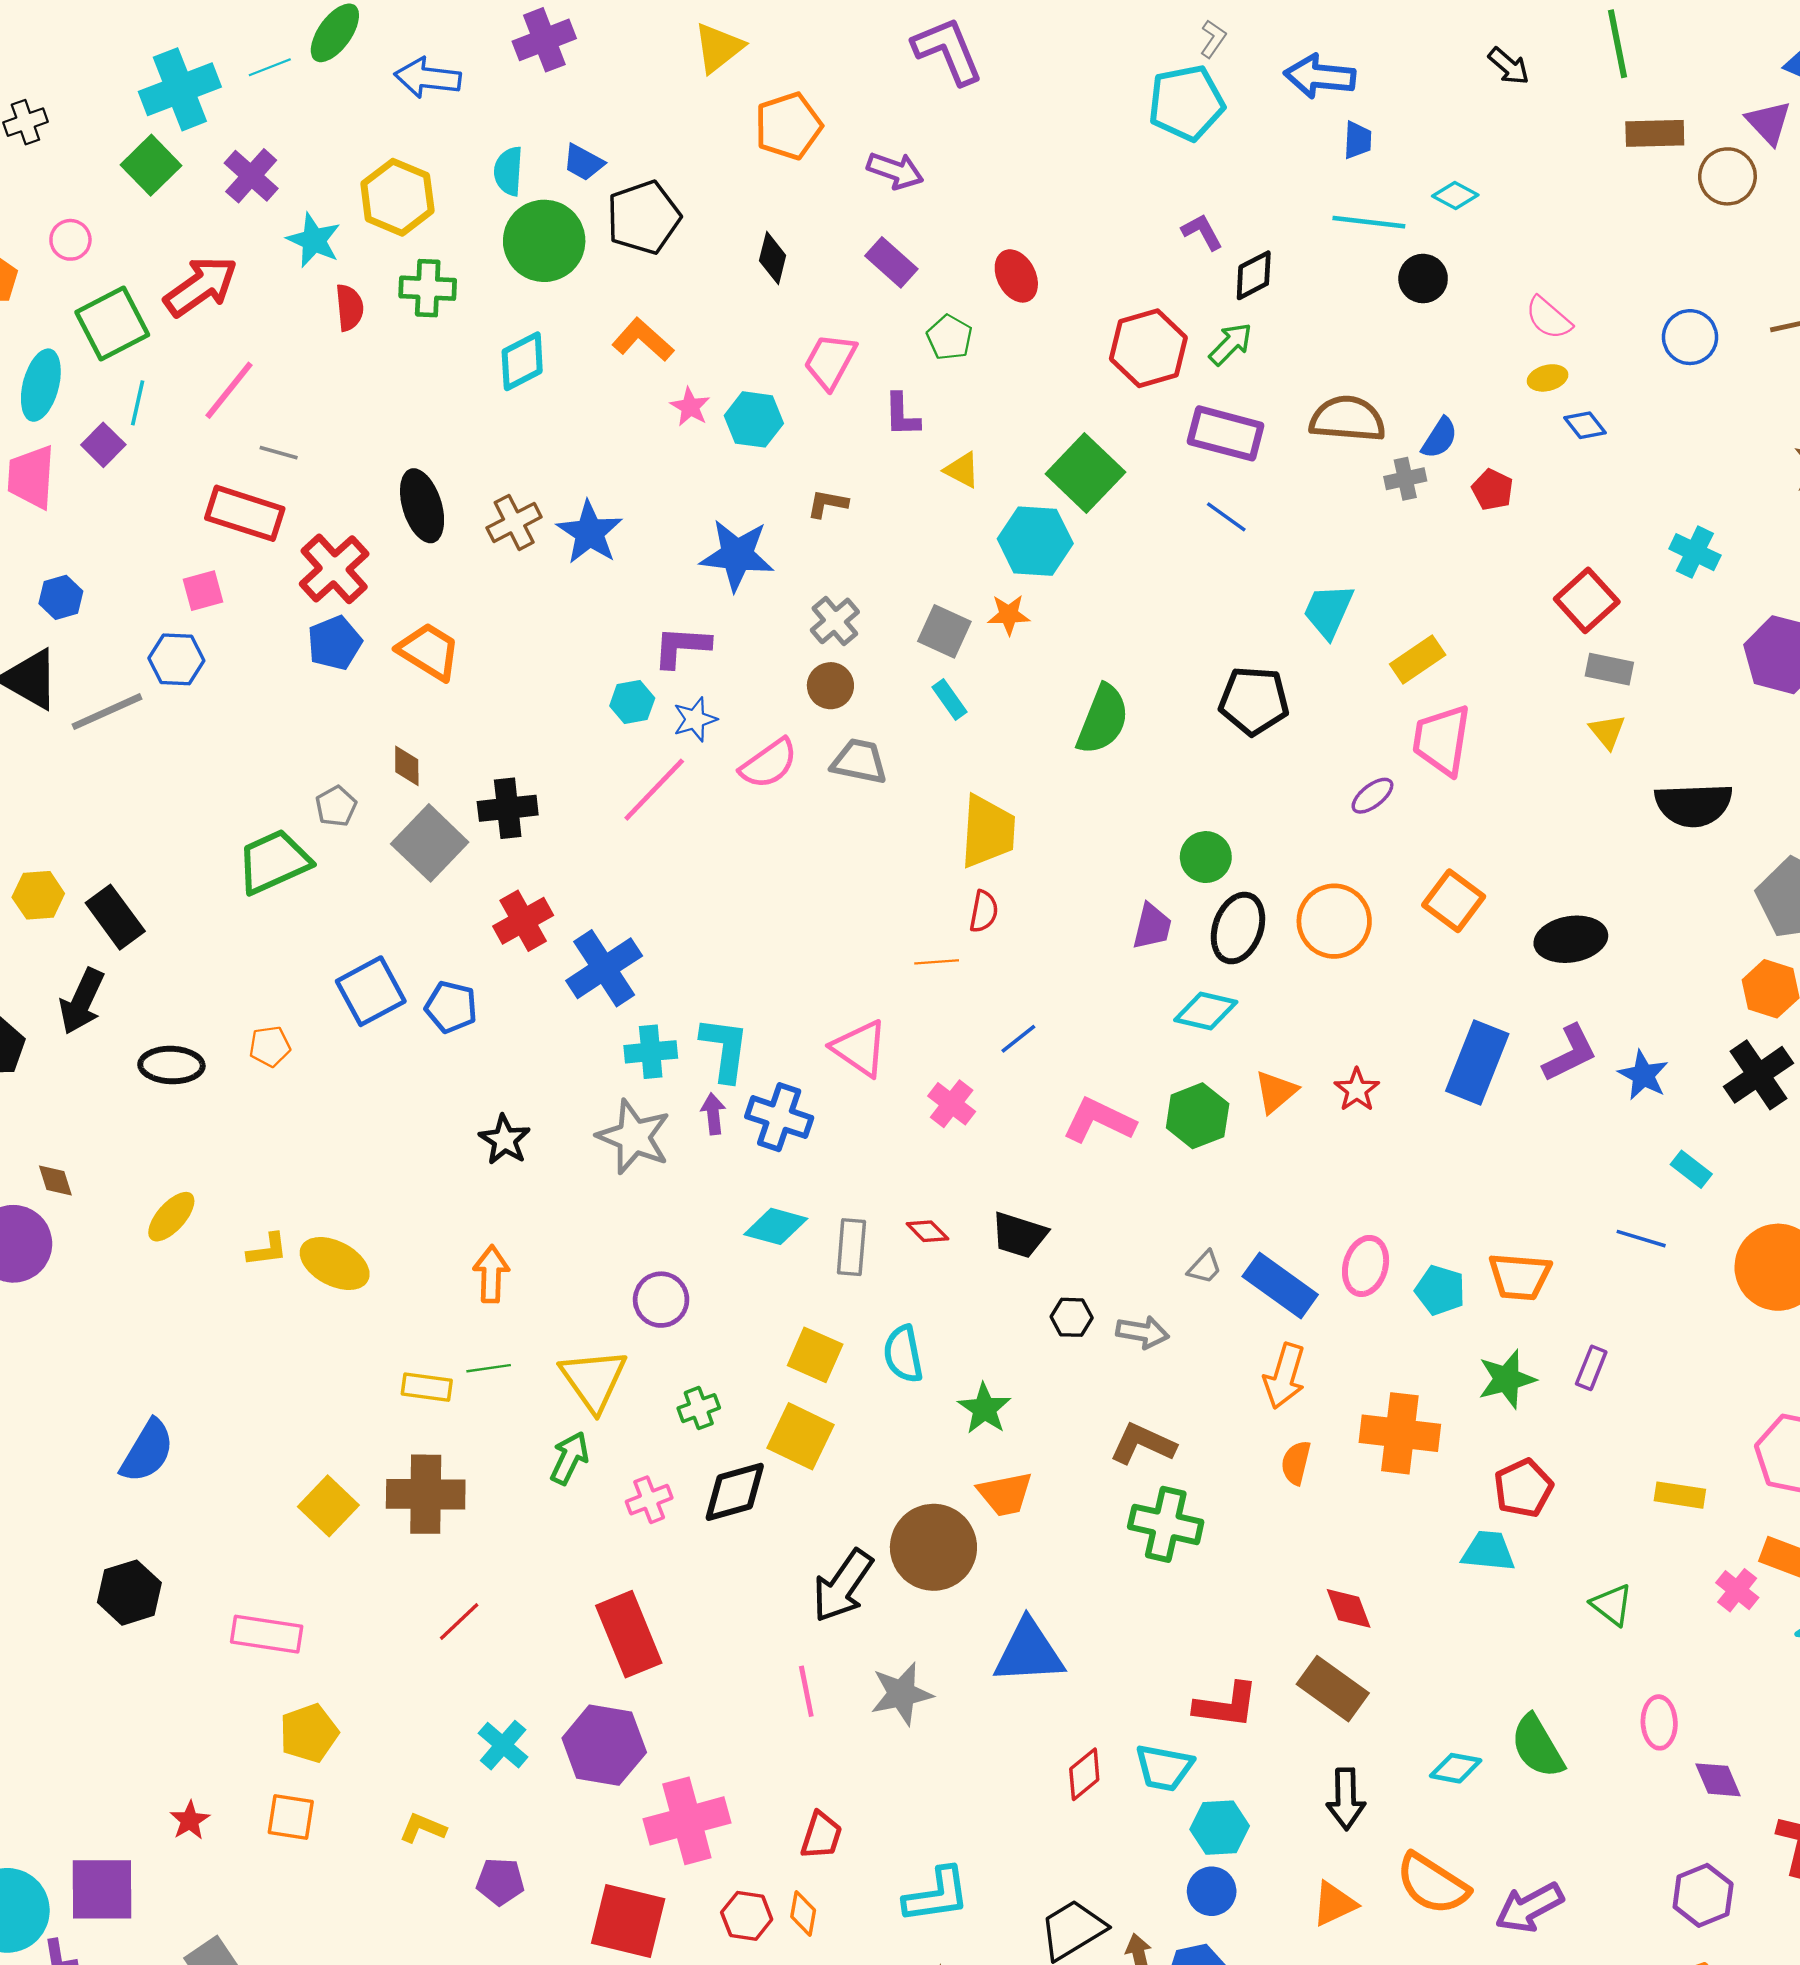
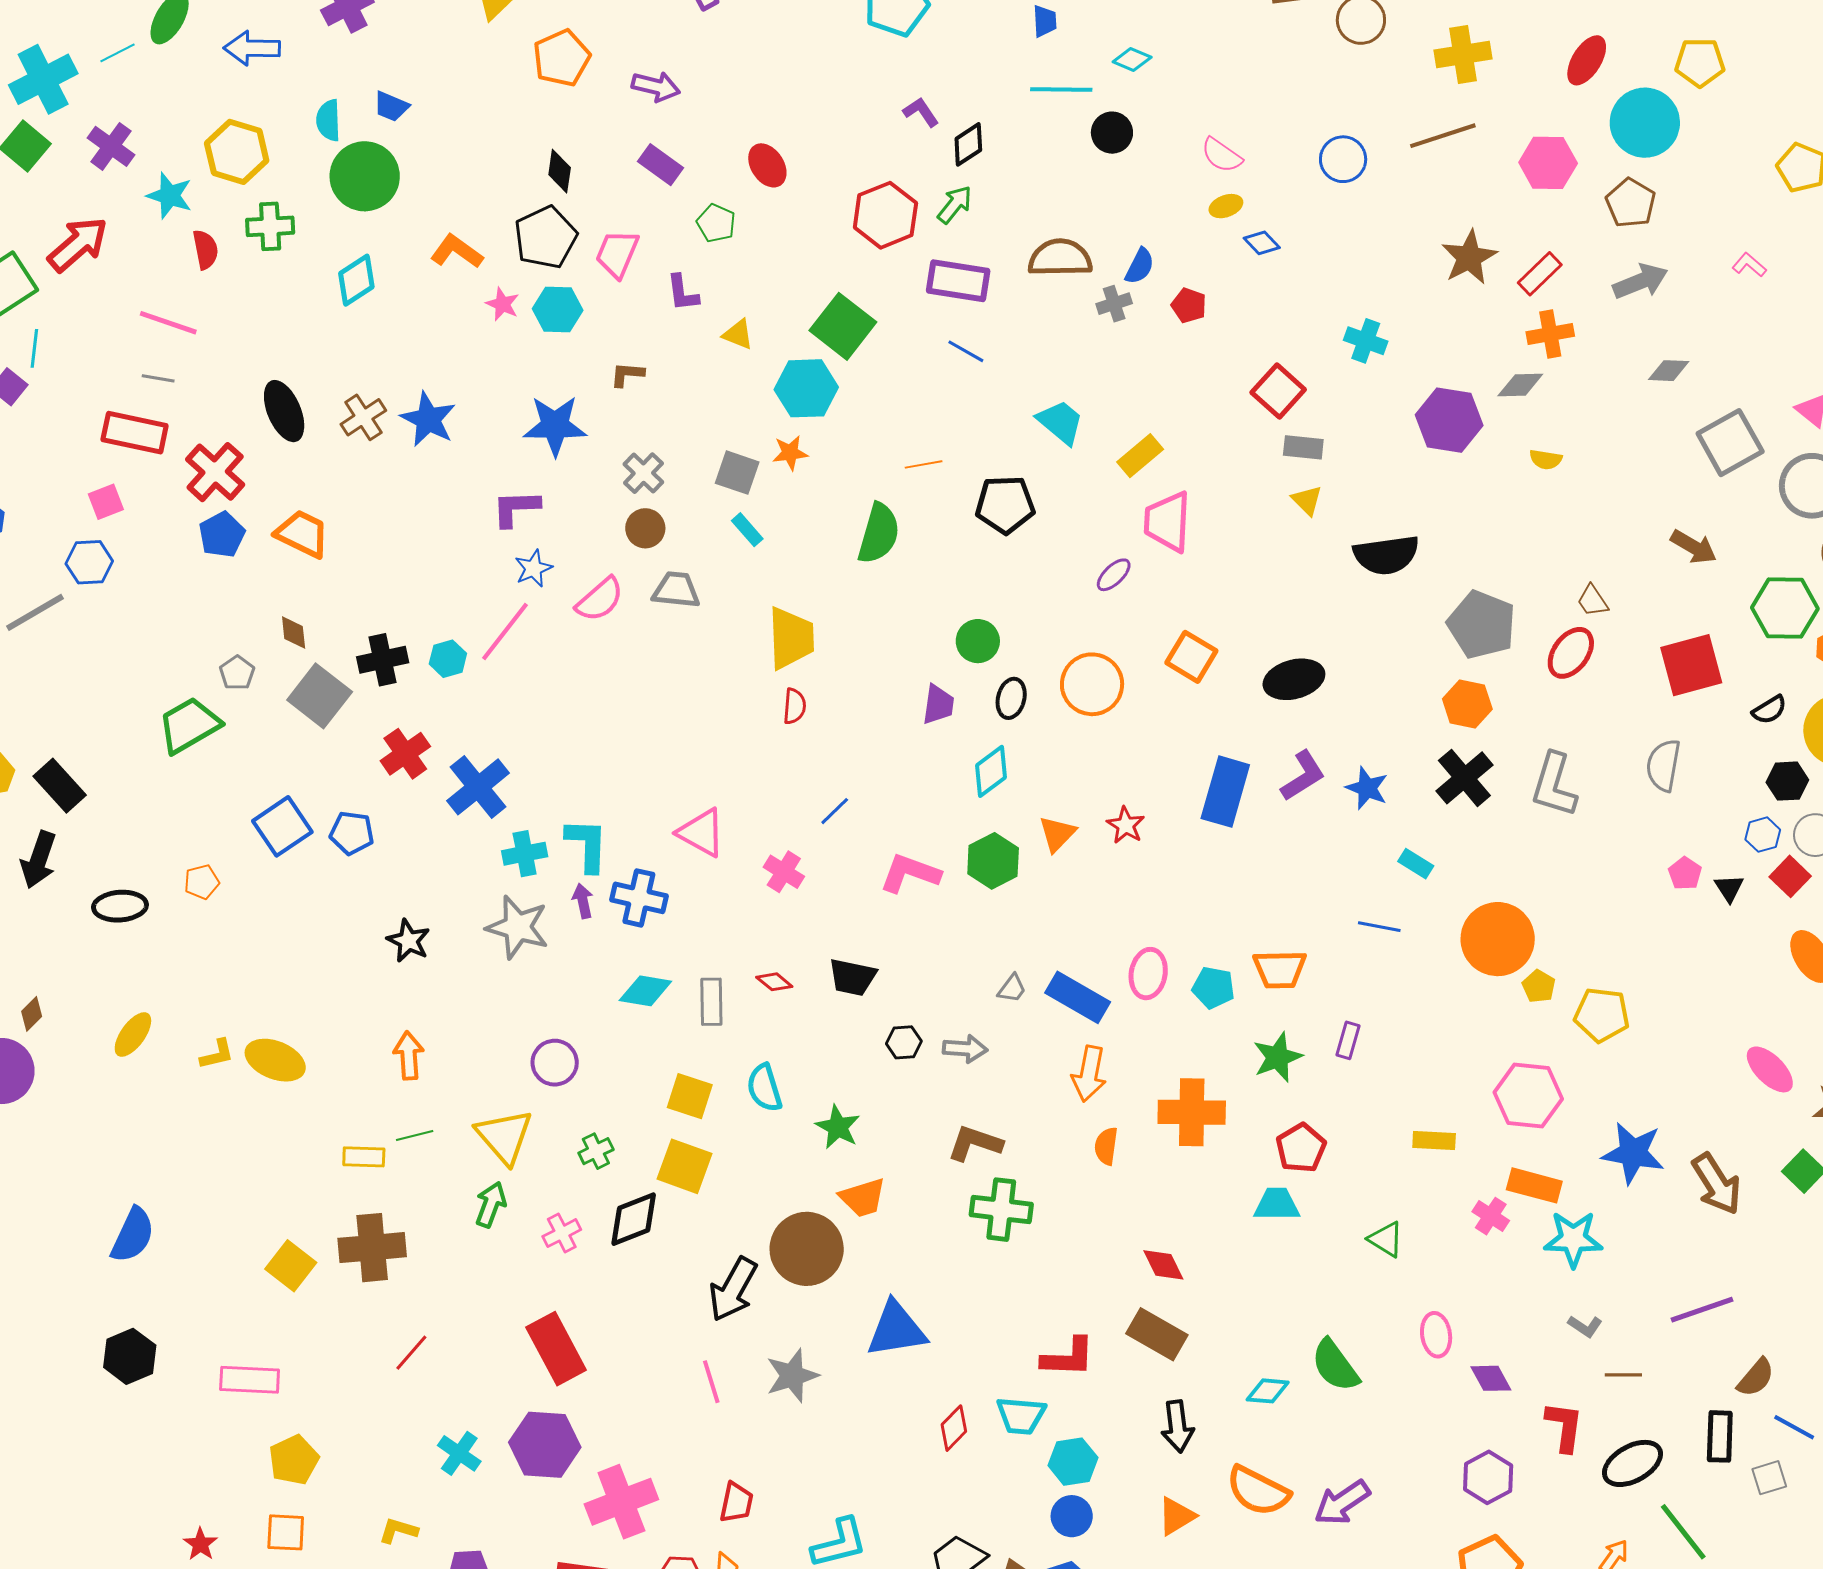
black pentagon: (644, 217) -> (546, 237), moved
pink line: (229, 390) -> (168, 323), moved, turned 76
cyan trapezoid: (1328, 611) -> (1060, 422), turned 112
cyan hexagon: (632, 702) -> (448, 659), moved
black ellipse: (1238, 928) -> (1011, 698), size x0.7
orange line: (937, 962) -> (924, 464), moved
cyan diamond: (1206, 1011) -> (991, 771), turned -44
brown diamond: (55, 1181) -> (32, 1014), turned 68

